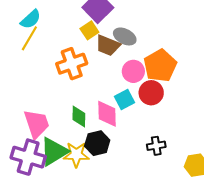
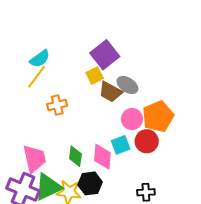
orange cross: (72, 64) -> (57, 105), moved, size x0.7

